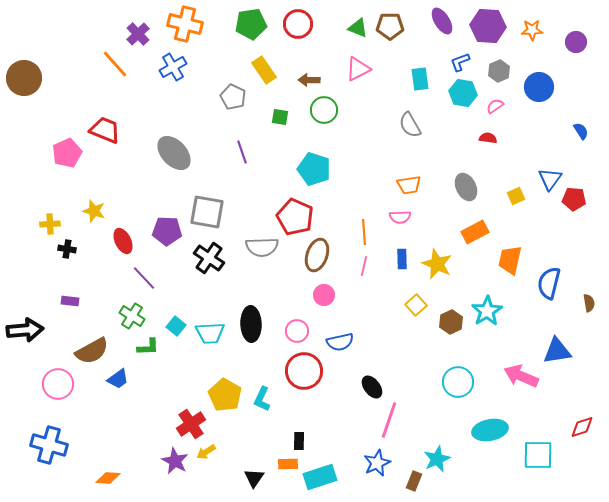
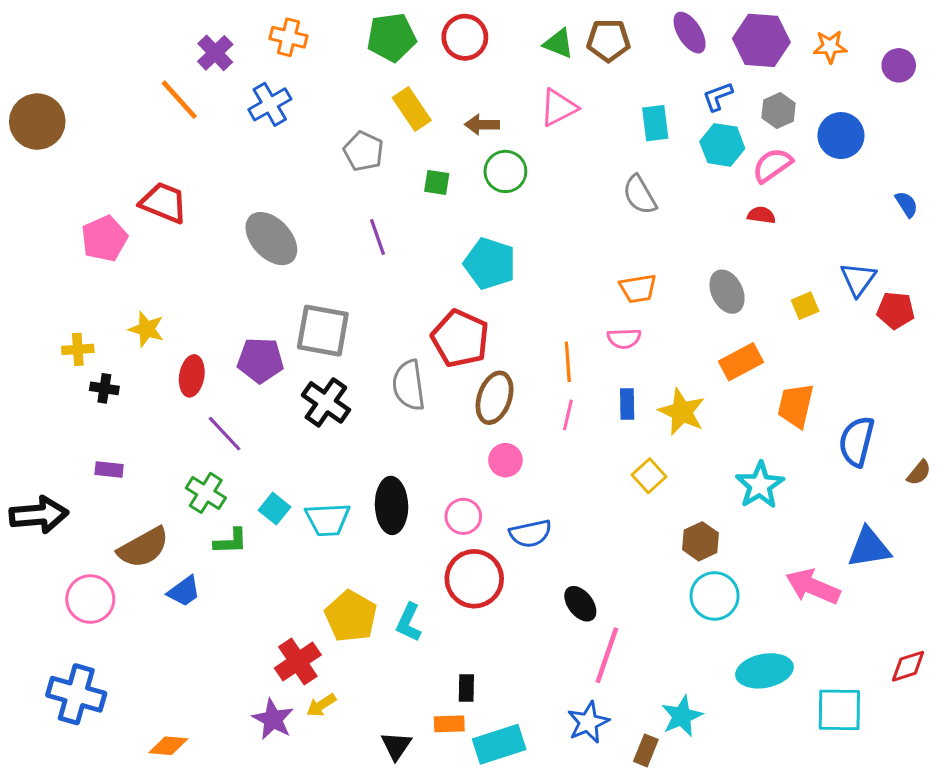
orange cross: (185, 24) -> (289, 37), size x0.7
pink semicircle: (495, 106) -> (772, 165), size x1.5
red ellipse: (123, 241) -> (192, 376), turned 35
gray semicircle: (262, 247) -> (409, 385), turned 84
brown semicircle: (589, 303) -> (919, 473), turned 48
brown hexagon: (451, 322) -> (701, 541), moved

